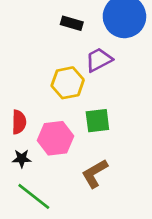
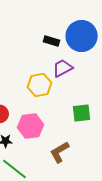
black rectangle: (72, 23) -> (52, 41), moved
green square: (97, 121) -> (82, 113), moved

